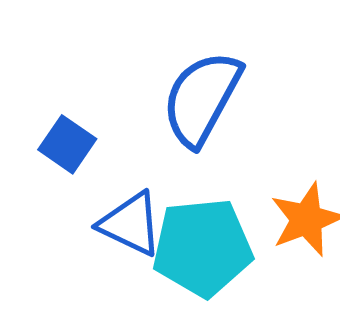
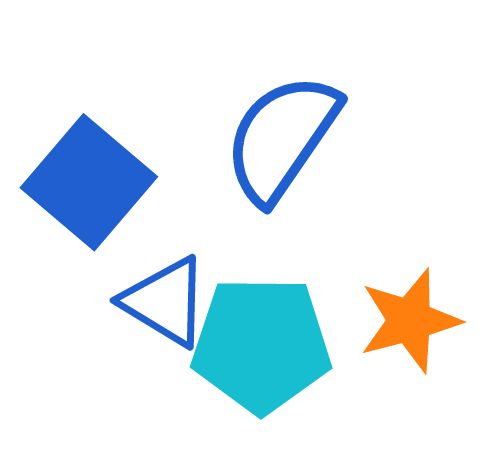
blue square: (67, 144) -> (89, 182), size x1.6

